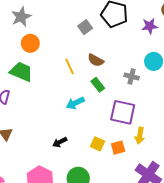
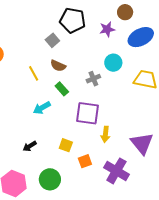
gray square: (85, 27) -> (52, 40), moved
gray cross: (132, 76) -> (93, 79), turned -32
orange square: (118, 148) -> (85, 161), moved

